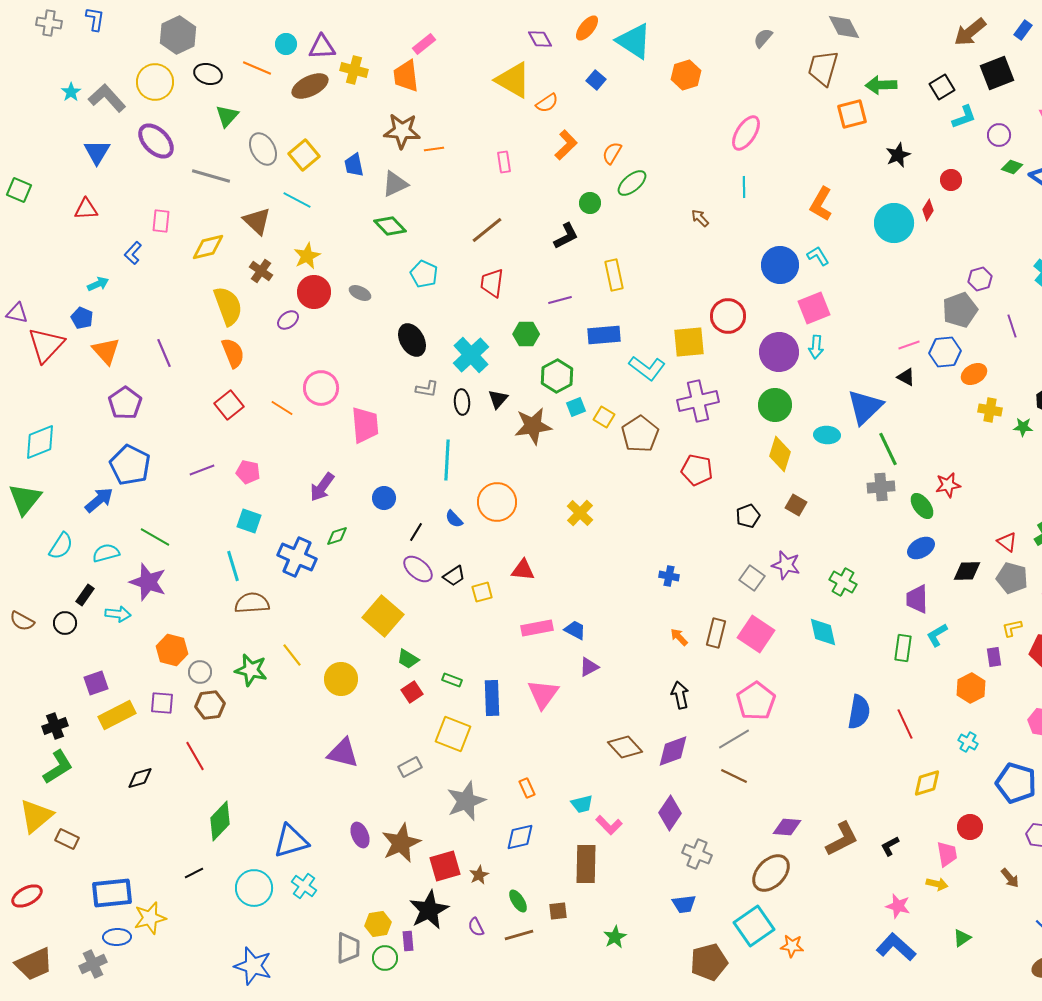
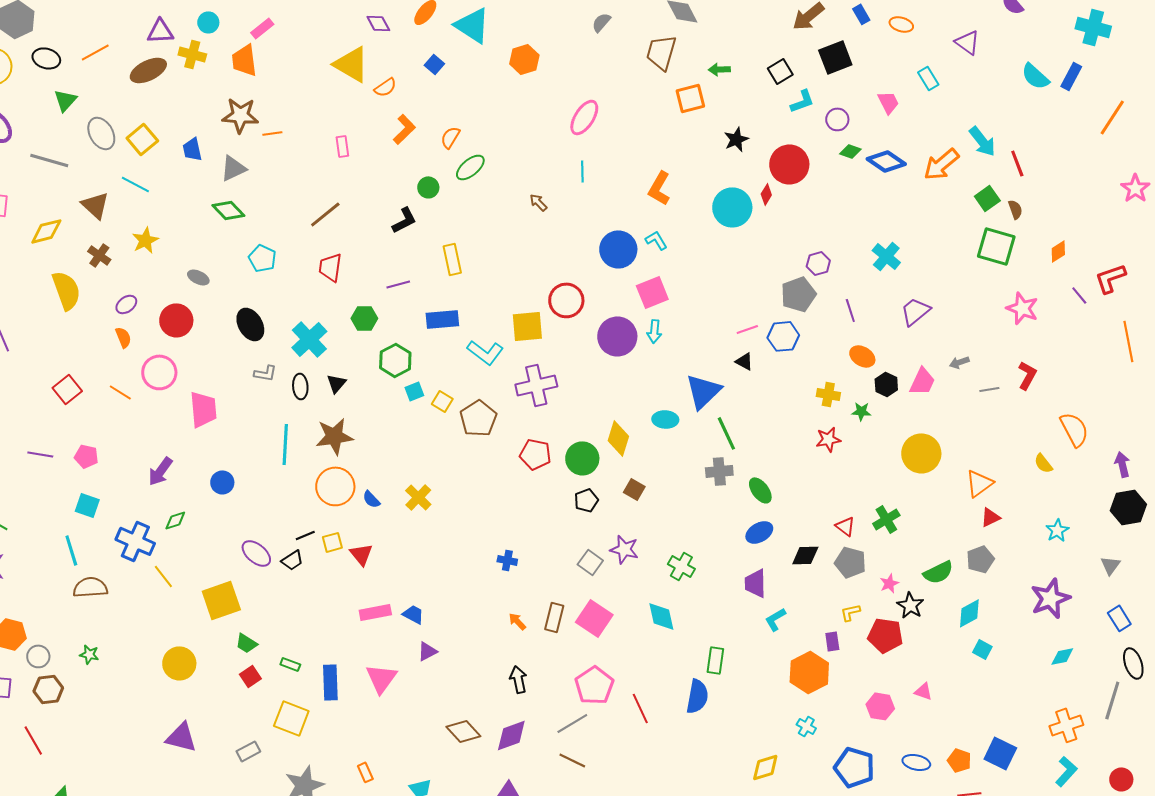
blue rectangle: (1023, 30) -> (861, 14), turned -66
cyan circle: (286, 44) -> (208, 22), moved
orange line: (257, 68) -> (95, 52), turned -52
green arrow: (881, 85) -> (719, 69), size x0.7
red circle: (951, 180) -> (789, 164), size x1.8
red circle: (314, 292) -> (176, 320), moved
orange semicircle: (233, 353) -> (123, 337), moved, size x0.7
orange ellipse: (974, 374) -> (862, 356), moved, turned 60
green circle: (775, 405) -> (582, 458), moved
brown star: (533, 426) -> (334, 436), moved
purple line: (202, 470) -> (40, 454), turned 30
red star: (948, 485) -> (828, 439), moved
blue semicircle: (454, 519) -> (371, 499), moved
black line: (416, 532) -> (305, 535), moved, turned 36
red triangle: (523, 570) -> (361, 554), turned 45
yellow square: (482, 592) -> (332, 542), moved
yellow square: (383, 616) -> (221, 600), turned 30
green rectangle: (903, 648) -> (715, 660), moved
yellow line: (292, 655) -> (163, 576), moved
green star: (251, 670) -> (89, 654), size x0.6
orange hexagon: (971, 688) -> (809, 672), size x1.4
red line: (905, 724) -> (640, 708), moved

